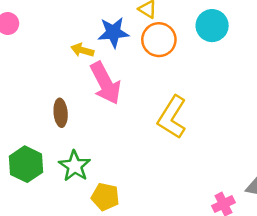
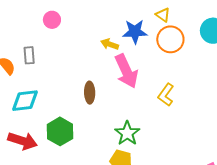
yellow L-shape: (172, 117) -> (166, 95), moved, size x0.7
green star: (75, 166) -> (127, 133), moved

